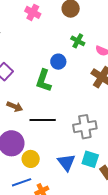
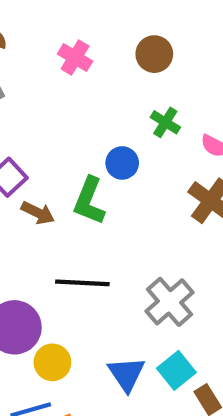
brown arrow: (15, 107) -> (38, 213), moved
gray cross: (85, 127) -> (170, 302), turned -35
cyan square: (90, 159) -> (176, 370), turned 30

